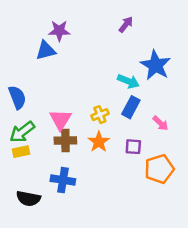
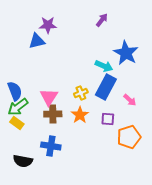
blue semicircle: (17, 97) -> (15, 91), moved
blue rectangle: (131, 107) -> (106, 87), size x1.4
yellow rectangle: (21, 152) -> (17, 123), turned 48

